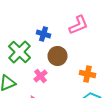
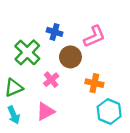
pink L-shape: (78, 25) -> (94, 36), moved
orange cross: (88, 74) -> (94, 83), moved

